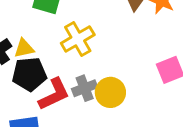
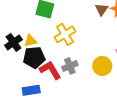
yellow circle: (110, 92) -> (102, 66), moved
red L-shape: (54, 94) -> (50, 70), turned -95

